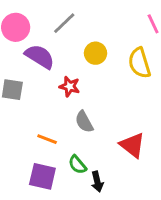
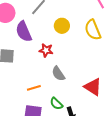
purple semicircle: (40, 57) -> (24, 31), turned -140
orange line: (47, 139) -> (34, 88), turned -32

